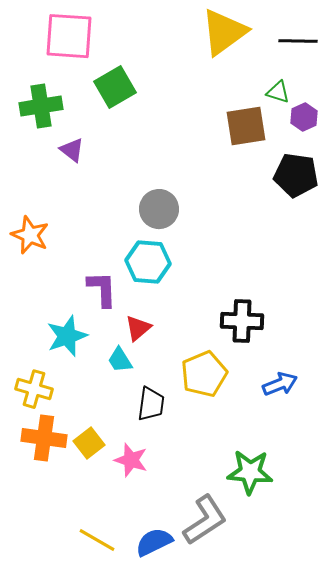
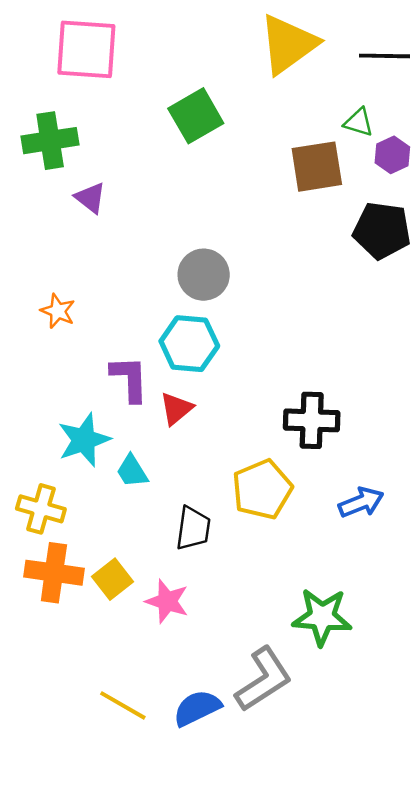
green square: (115, 87) -> (196, 116), moved
orange star: (30, 235) -> (58, 311), moved, size x0.7
red triangle: (138, 328) -> (176, 409), moved
cyan trapezoid: (120, 360) -> (132, 471), moved

